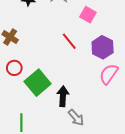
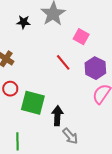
green square: (38, 83) -> (33, 103), turned -35

